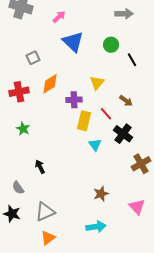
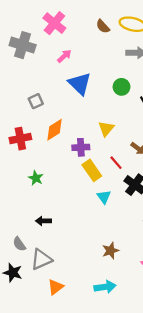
yellow rectangle: (84, 121) -> (92, 170), turned -48
green star: (23, 129) -> (36, 178), moved
black arrow: (40, 167) -> (43, 221), turned -64
gray triangle: (45, 212) -> (41, 259), moved
orange triangle: (48, 238) -> (56, 287), moved

